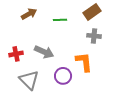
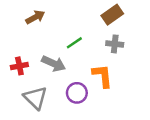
green line: (60, 20) -> (74, 43), moved, turned -32

